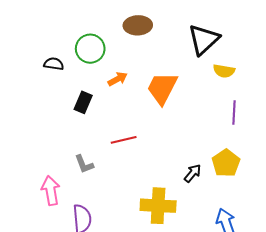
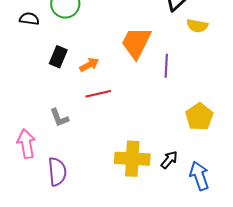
orange arrow: (118, 79) -> (89, 65), moved
purple line: (234, 112) -> (166, 66), moved
black arrow: (193, 173) -> (169, 160), moved

